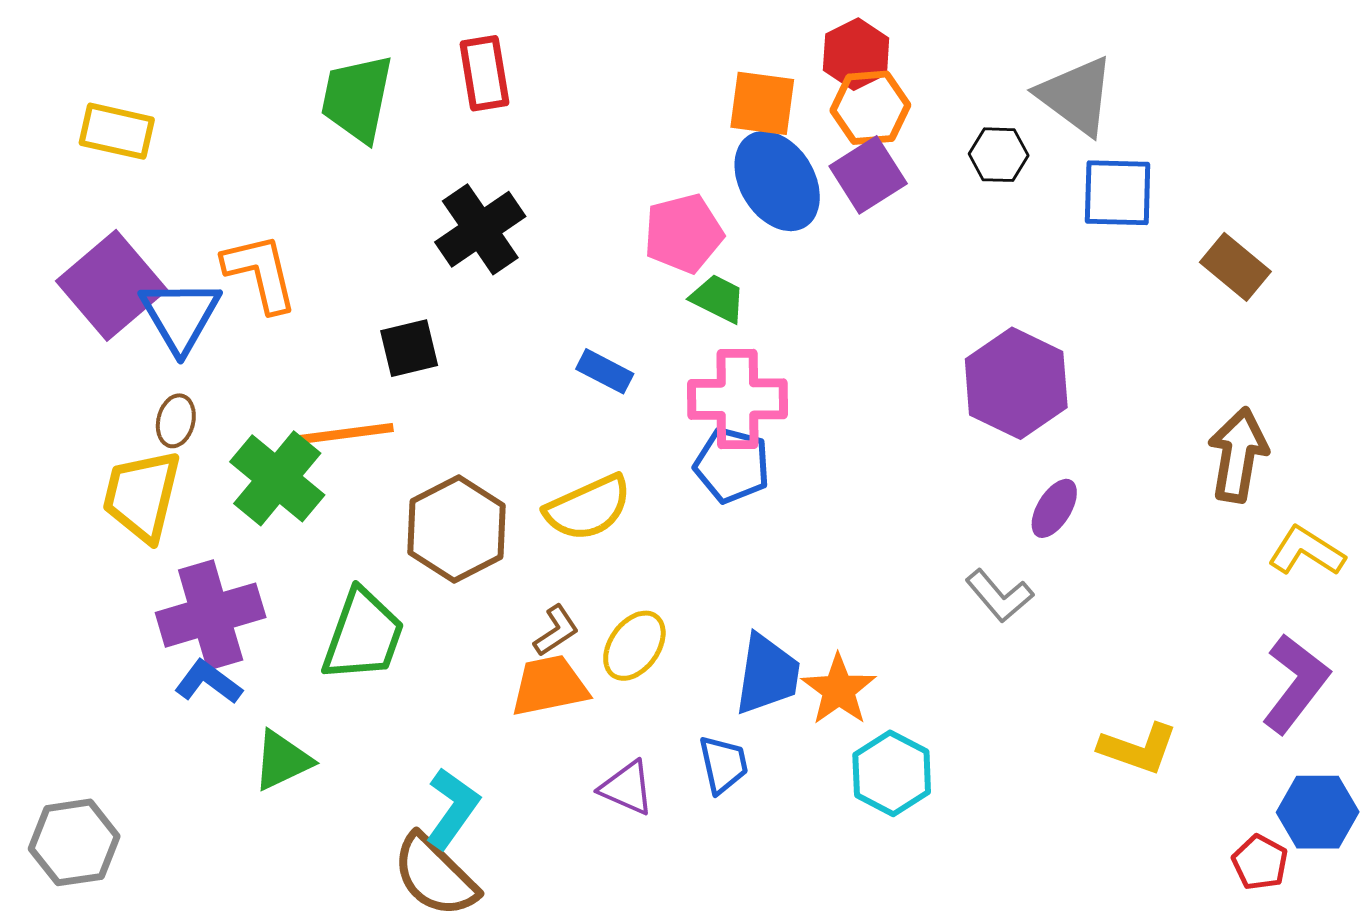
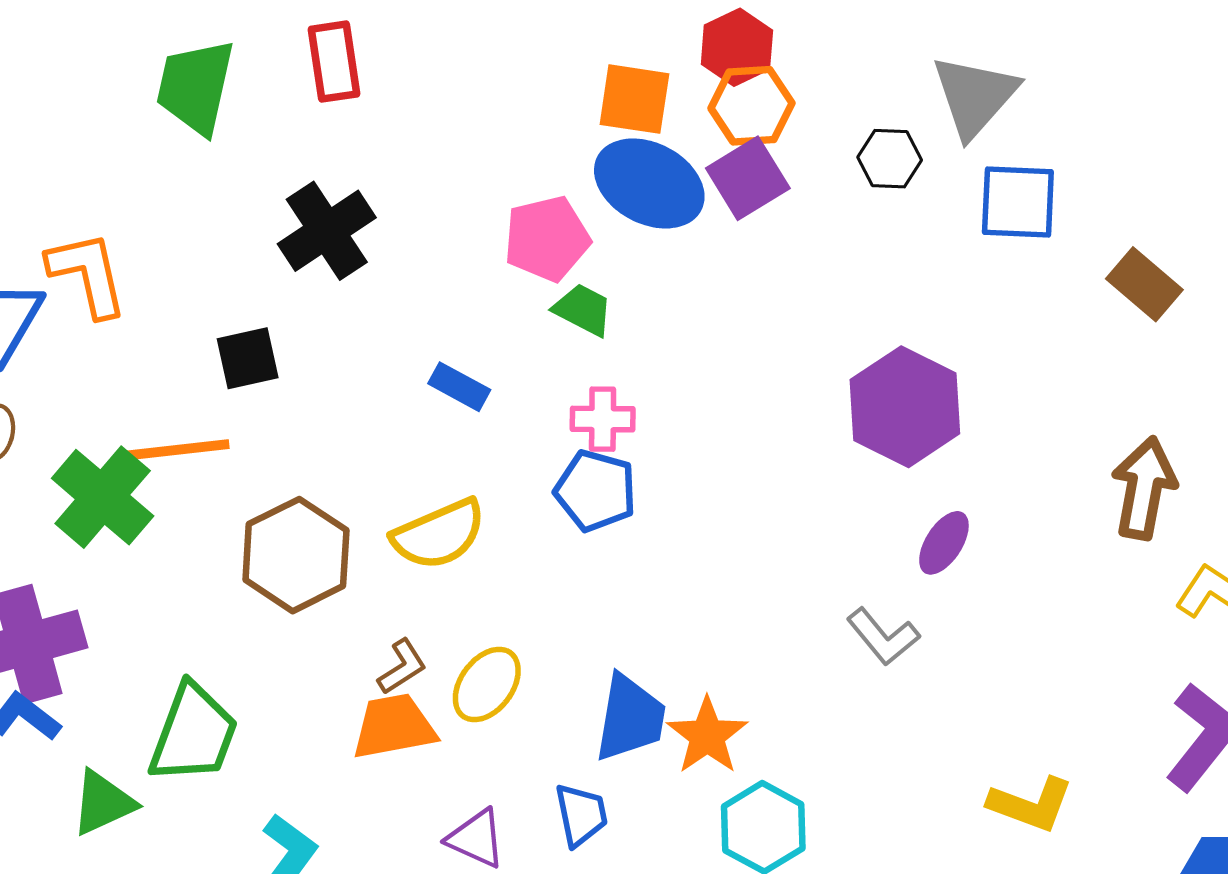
gray triangle: (1076, 96) -> (975, 96), turned 34
blue ellipse: (777, 181) -> (649, 183), turned -32
pink cross: (737, 399) -> (603, 419), size x0.6
green trapezoid: (363, 635) -> (193, 734), moved

